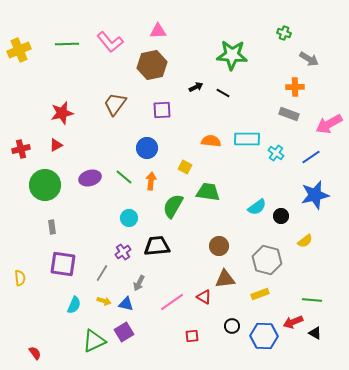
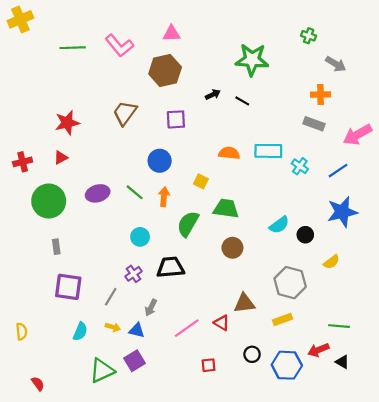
yellow cross: (19, 50) -> (20, 19), moved
brown circle: (219, 246) -> (232, 248), moved
yellow semicircle: (20, 278) -> (22, 331), moved

